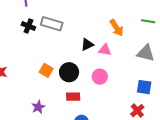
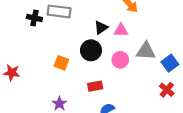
gray triangle: (146, 53) -> (146, 51), moved
black circle: (69, 72) -> (91, 50), moved
blue square: (144, 87) -> (170, 63), turned -35

